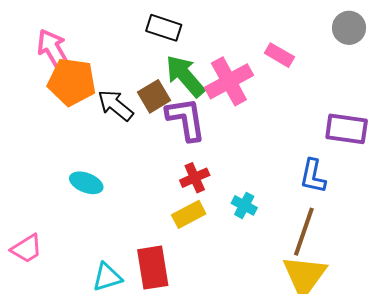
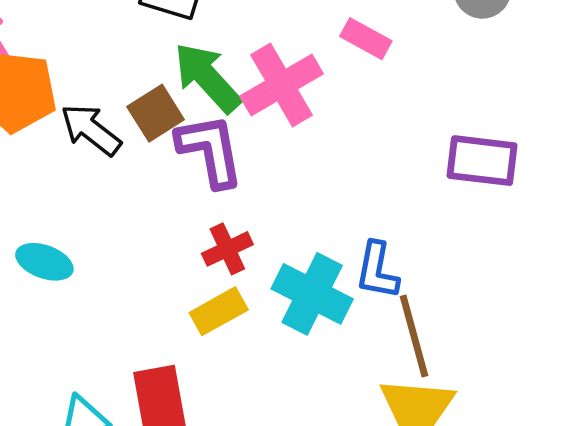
blue L-shape: (313, 176) -> (377, 271), moved
cyan cross: (244, 205) -> (312, 294), size x1.8
brown line: (304, 232) -> (414, 336), turned -33

